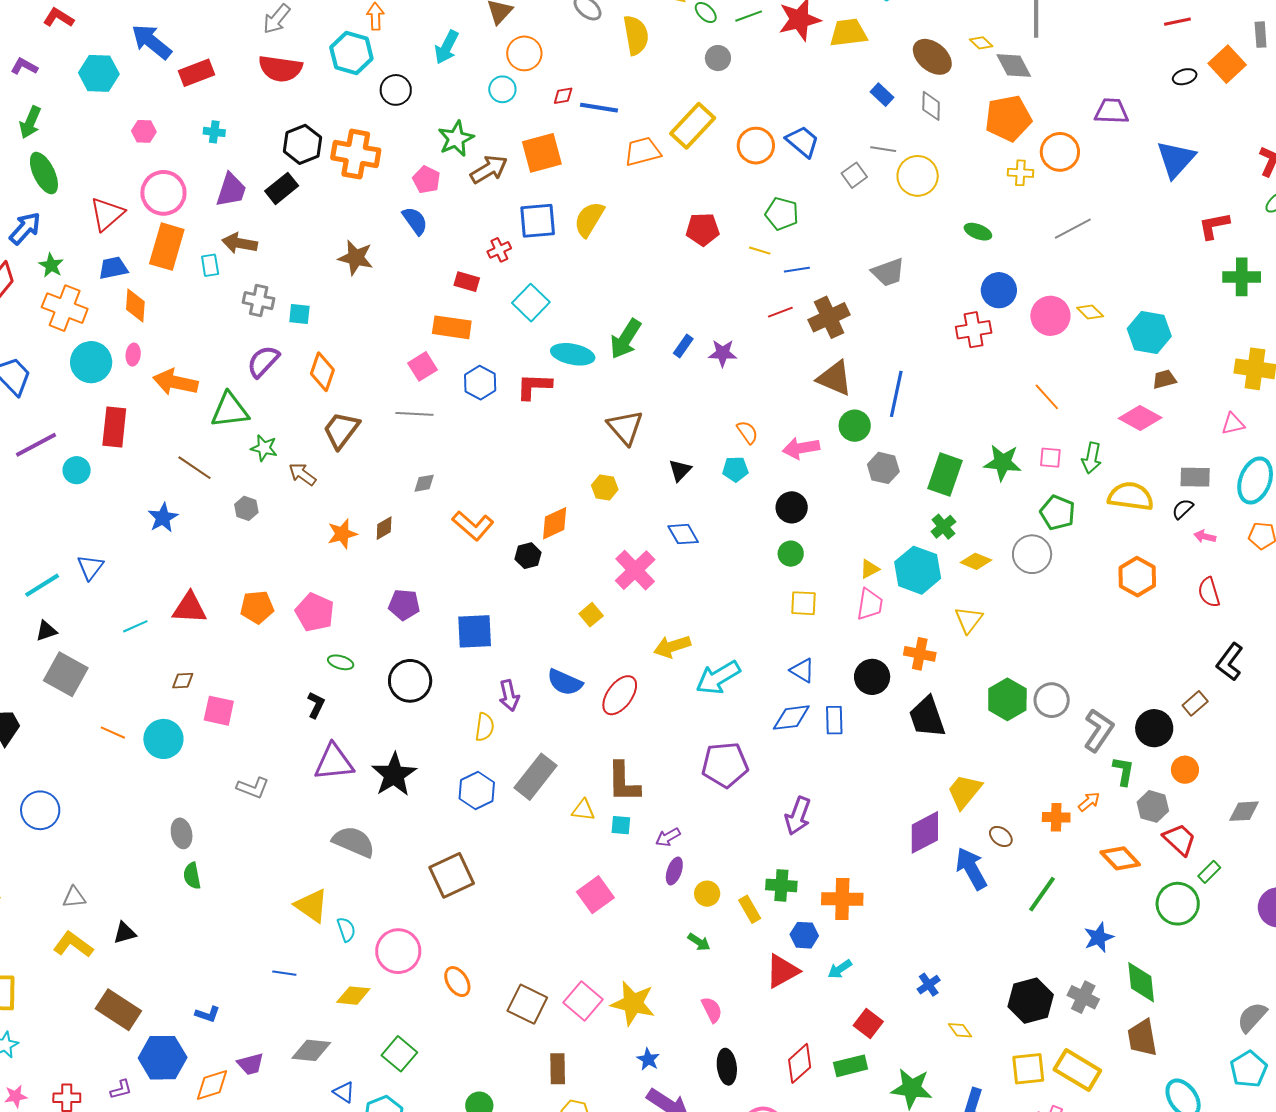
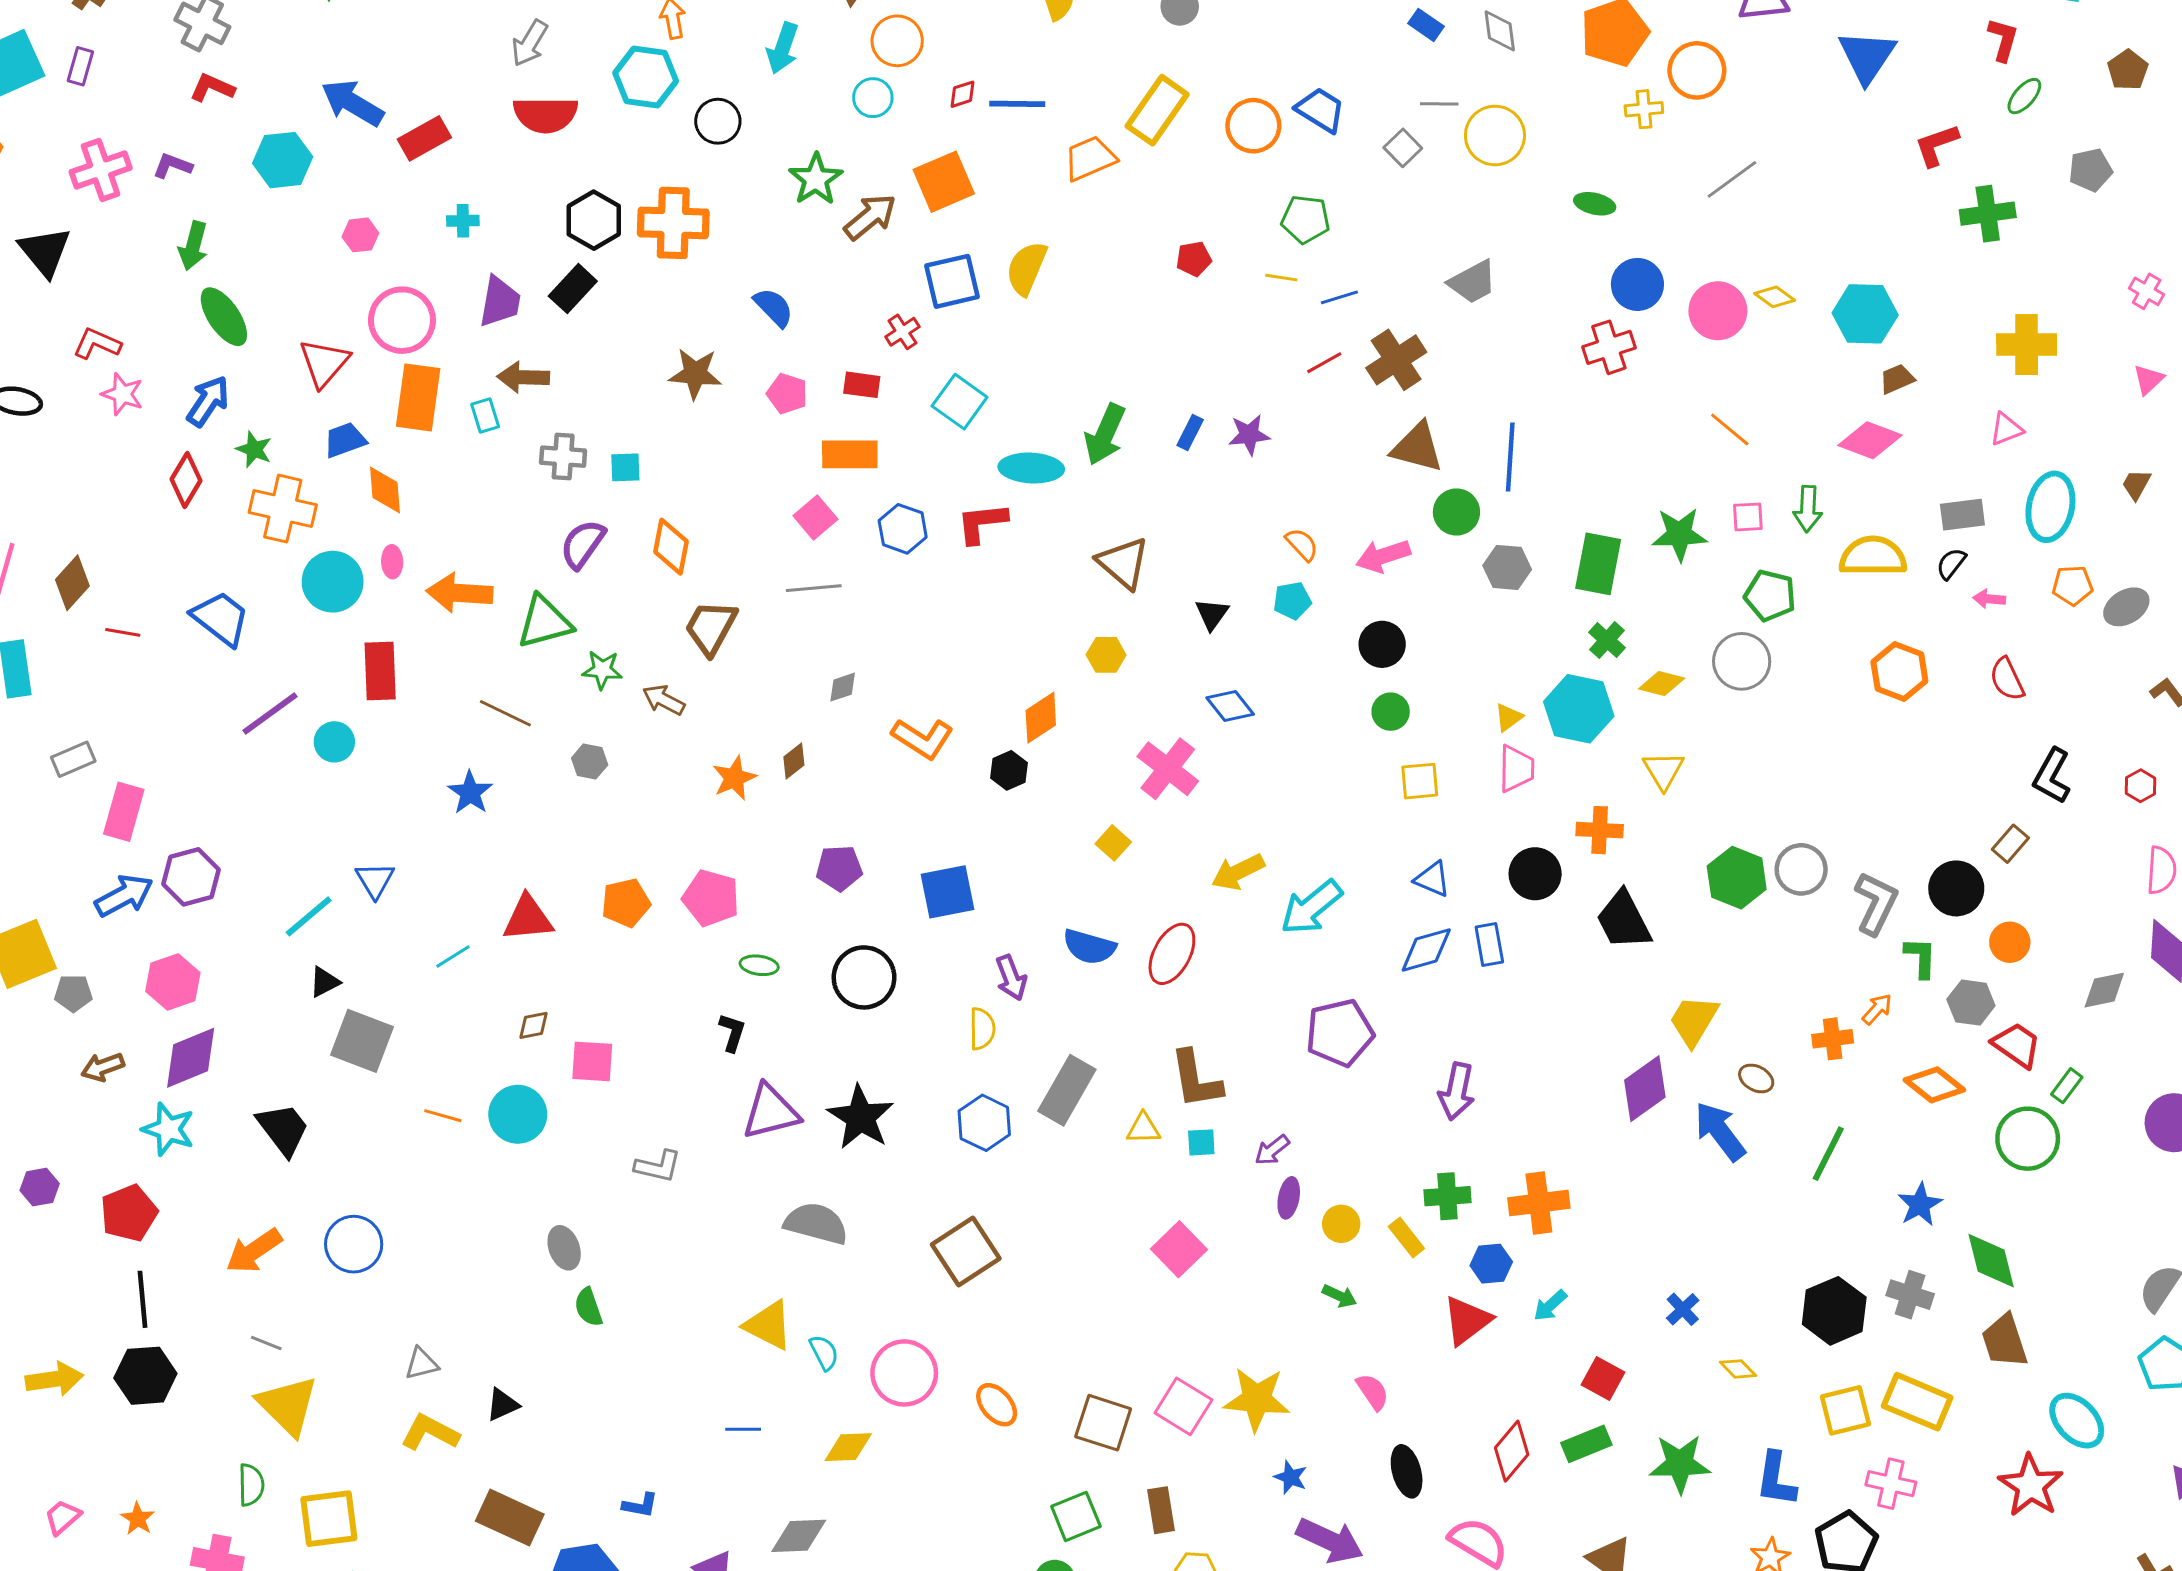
pink pentagon: (426, 180) -> (787, 394), moved
red pentagon: (703, 229) -> (1194, 259), size x0.7
green square: (399, 1054) -> (1076, 1516), moved, turned 36

